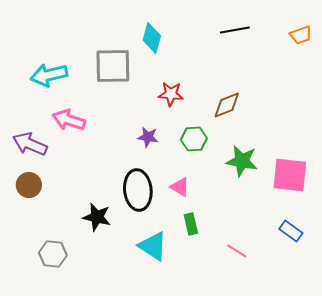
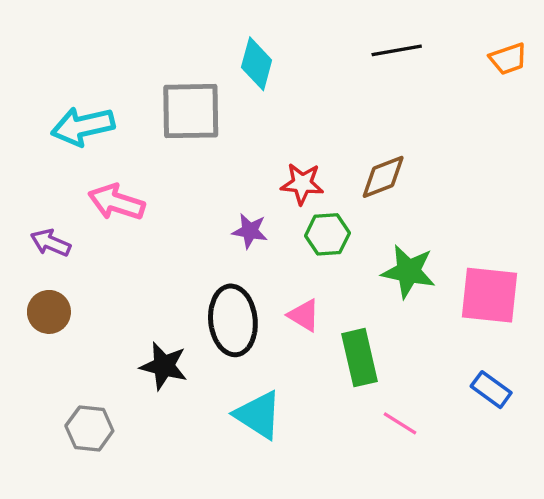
red star: (171, 94) -> (302, 184), moved
purple arrow: (30, 144) -> (51, 243), size x0.7
green rectangle: (191, 224) -> (360, 358), moved, size x1.5

